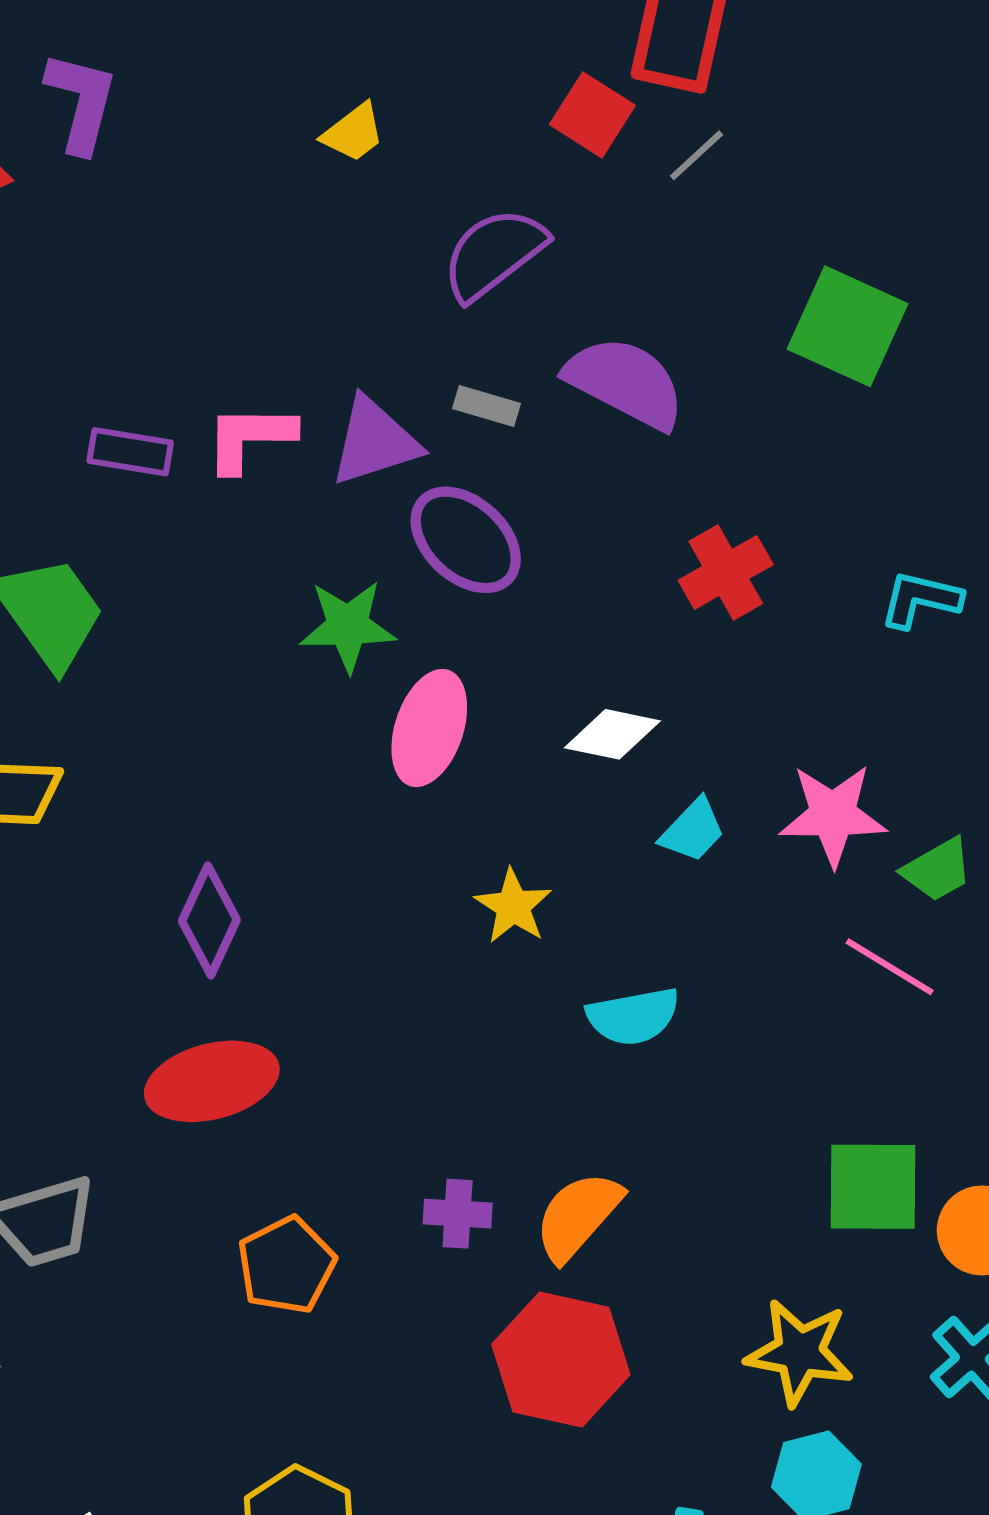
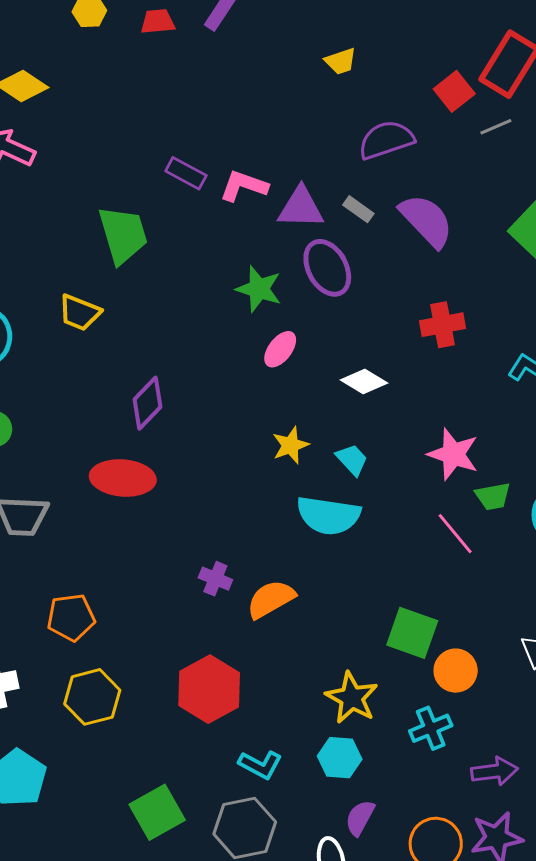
pink ellipse: (429, 728) -> (280, 349), size x0.7
cyan trapezoid: (693, 830) -> (352, 460), moved, turned -105
cyan semicircle: (633, 1016) -> (328, 515), size x1.4
orange pentagon: (286, 1265) -> (71, 617), moved
red hexagon: (561, 1360) -> (209, 689), moved

